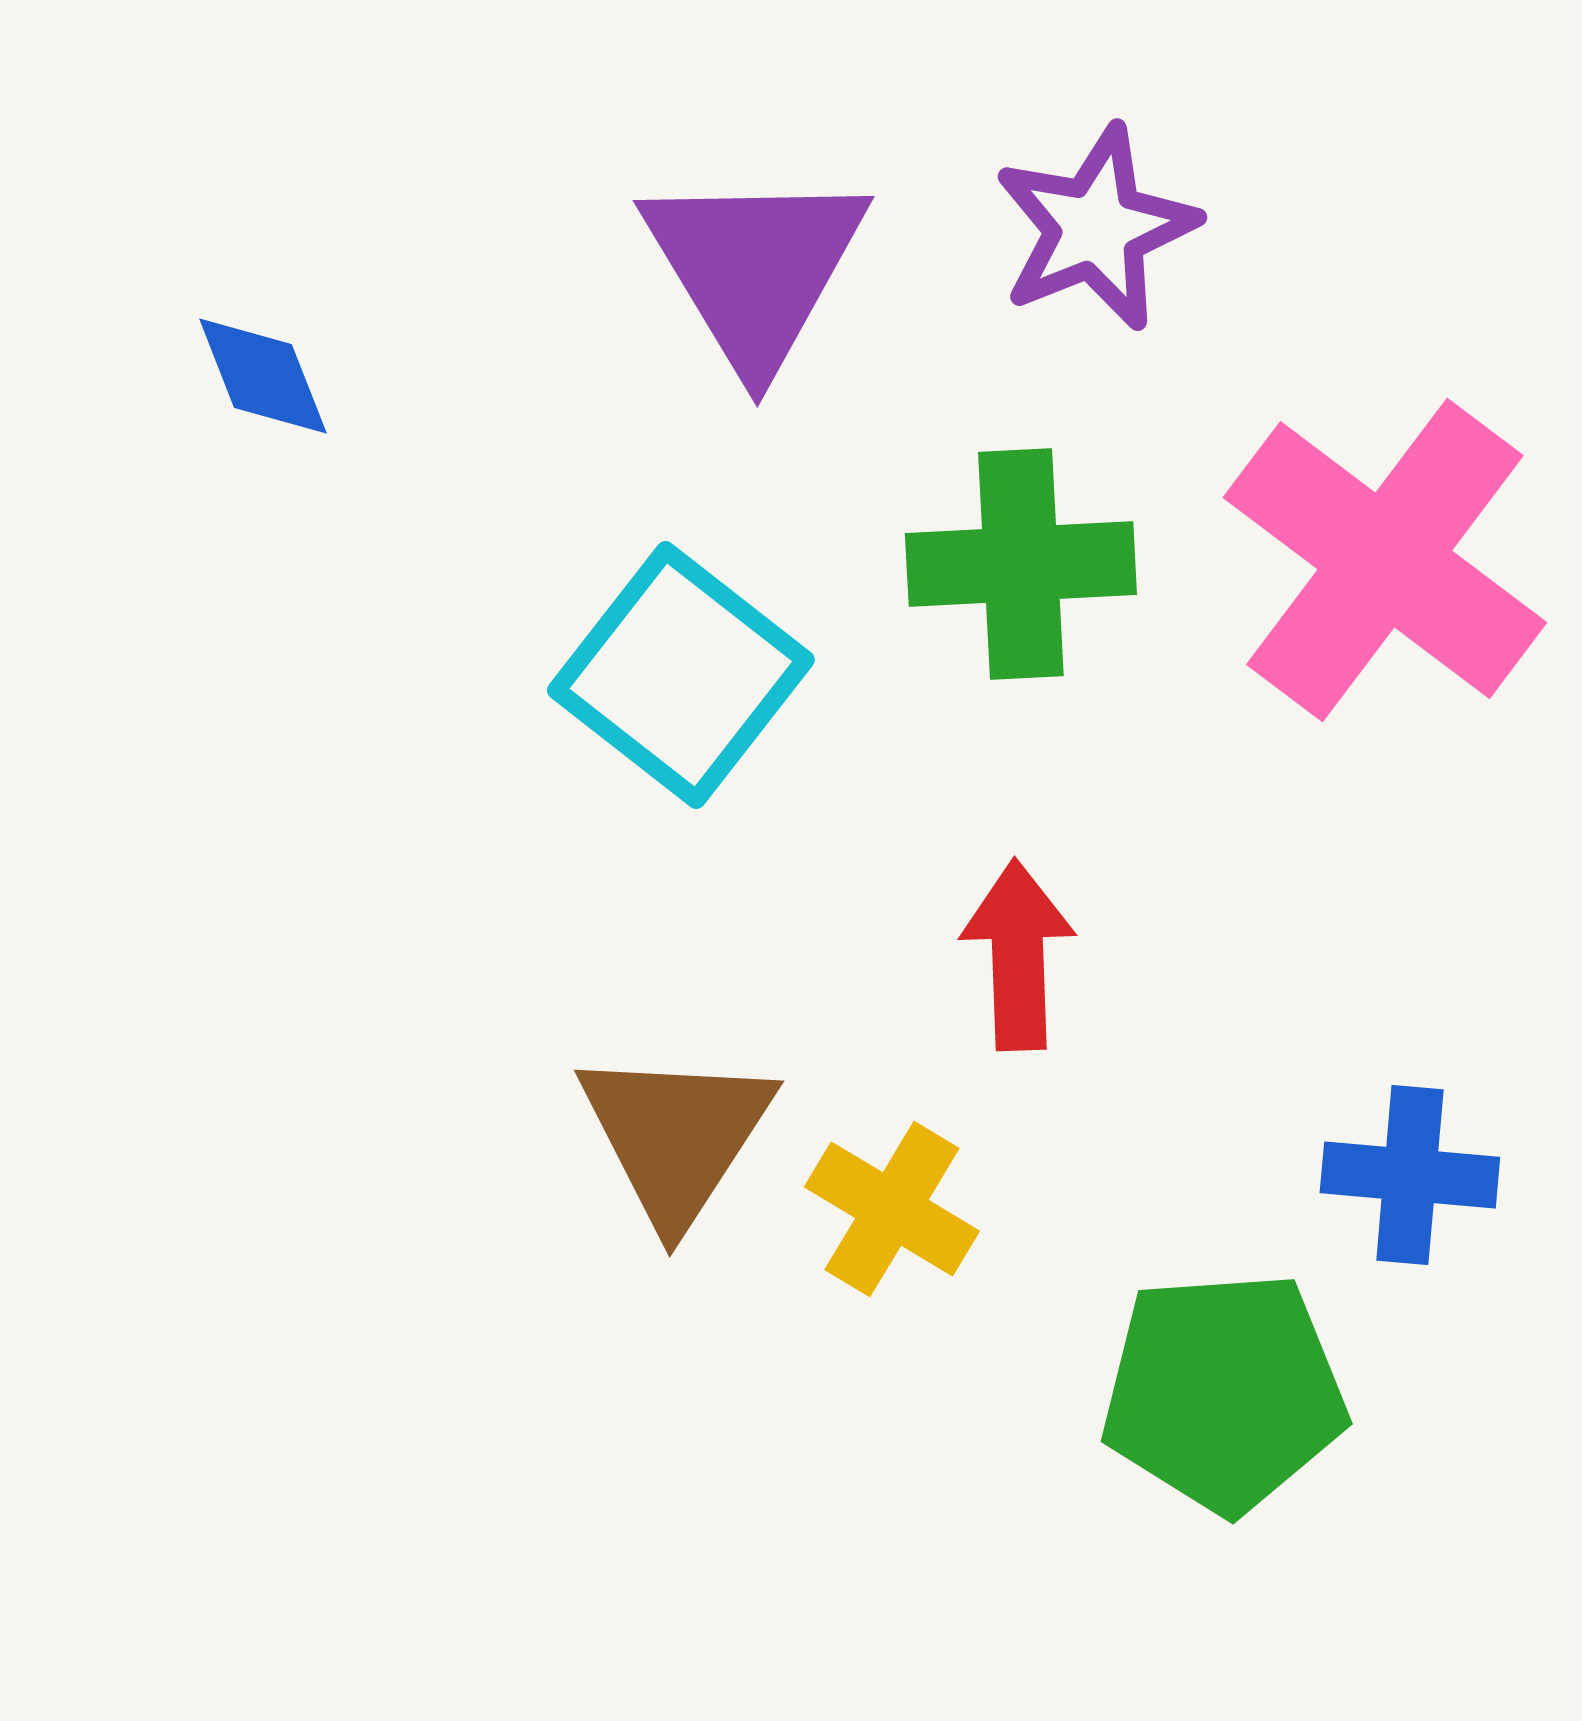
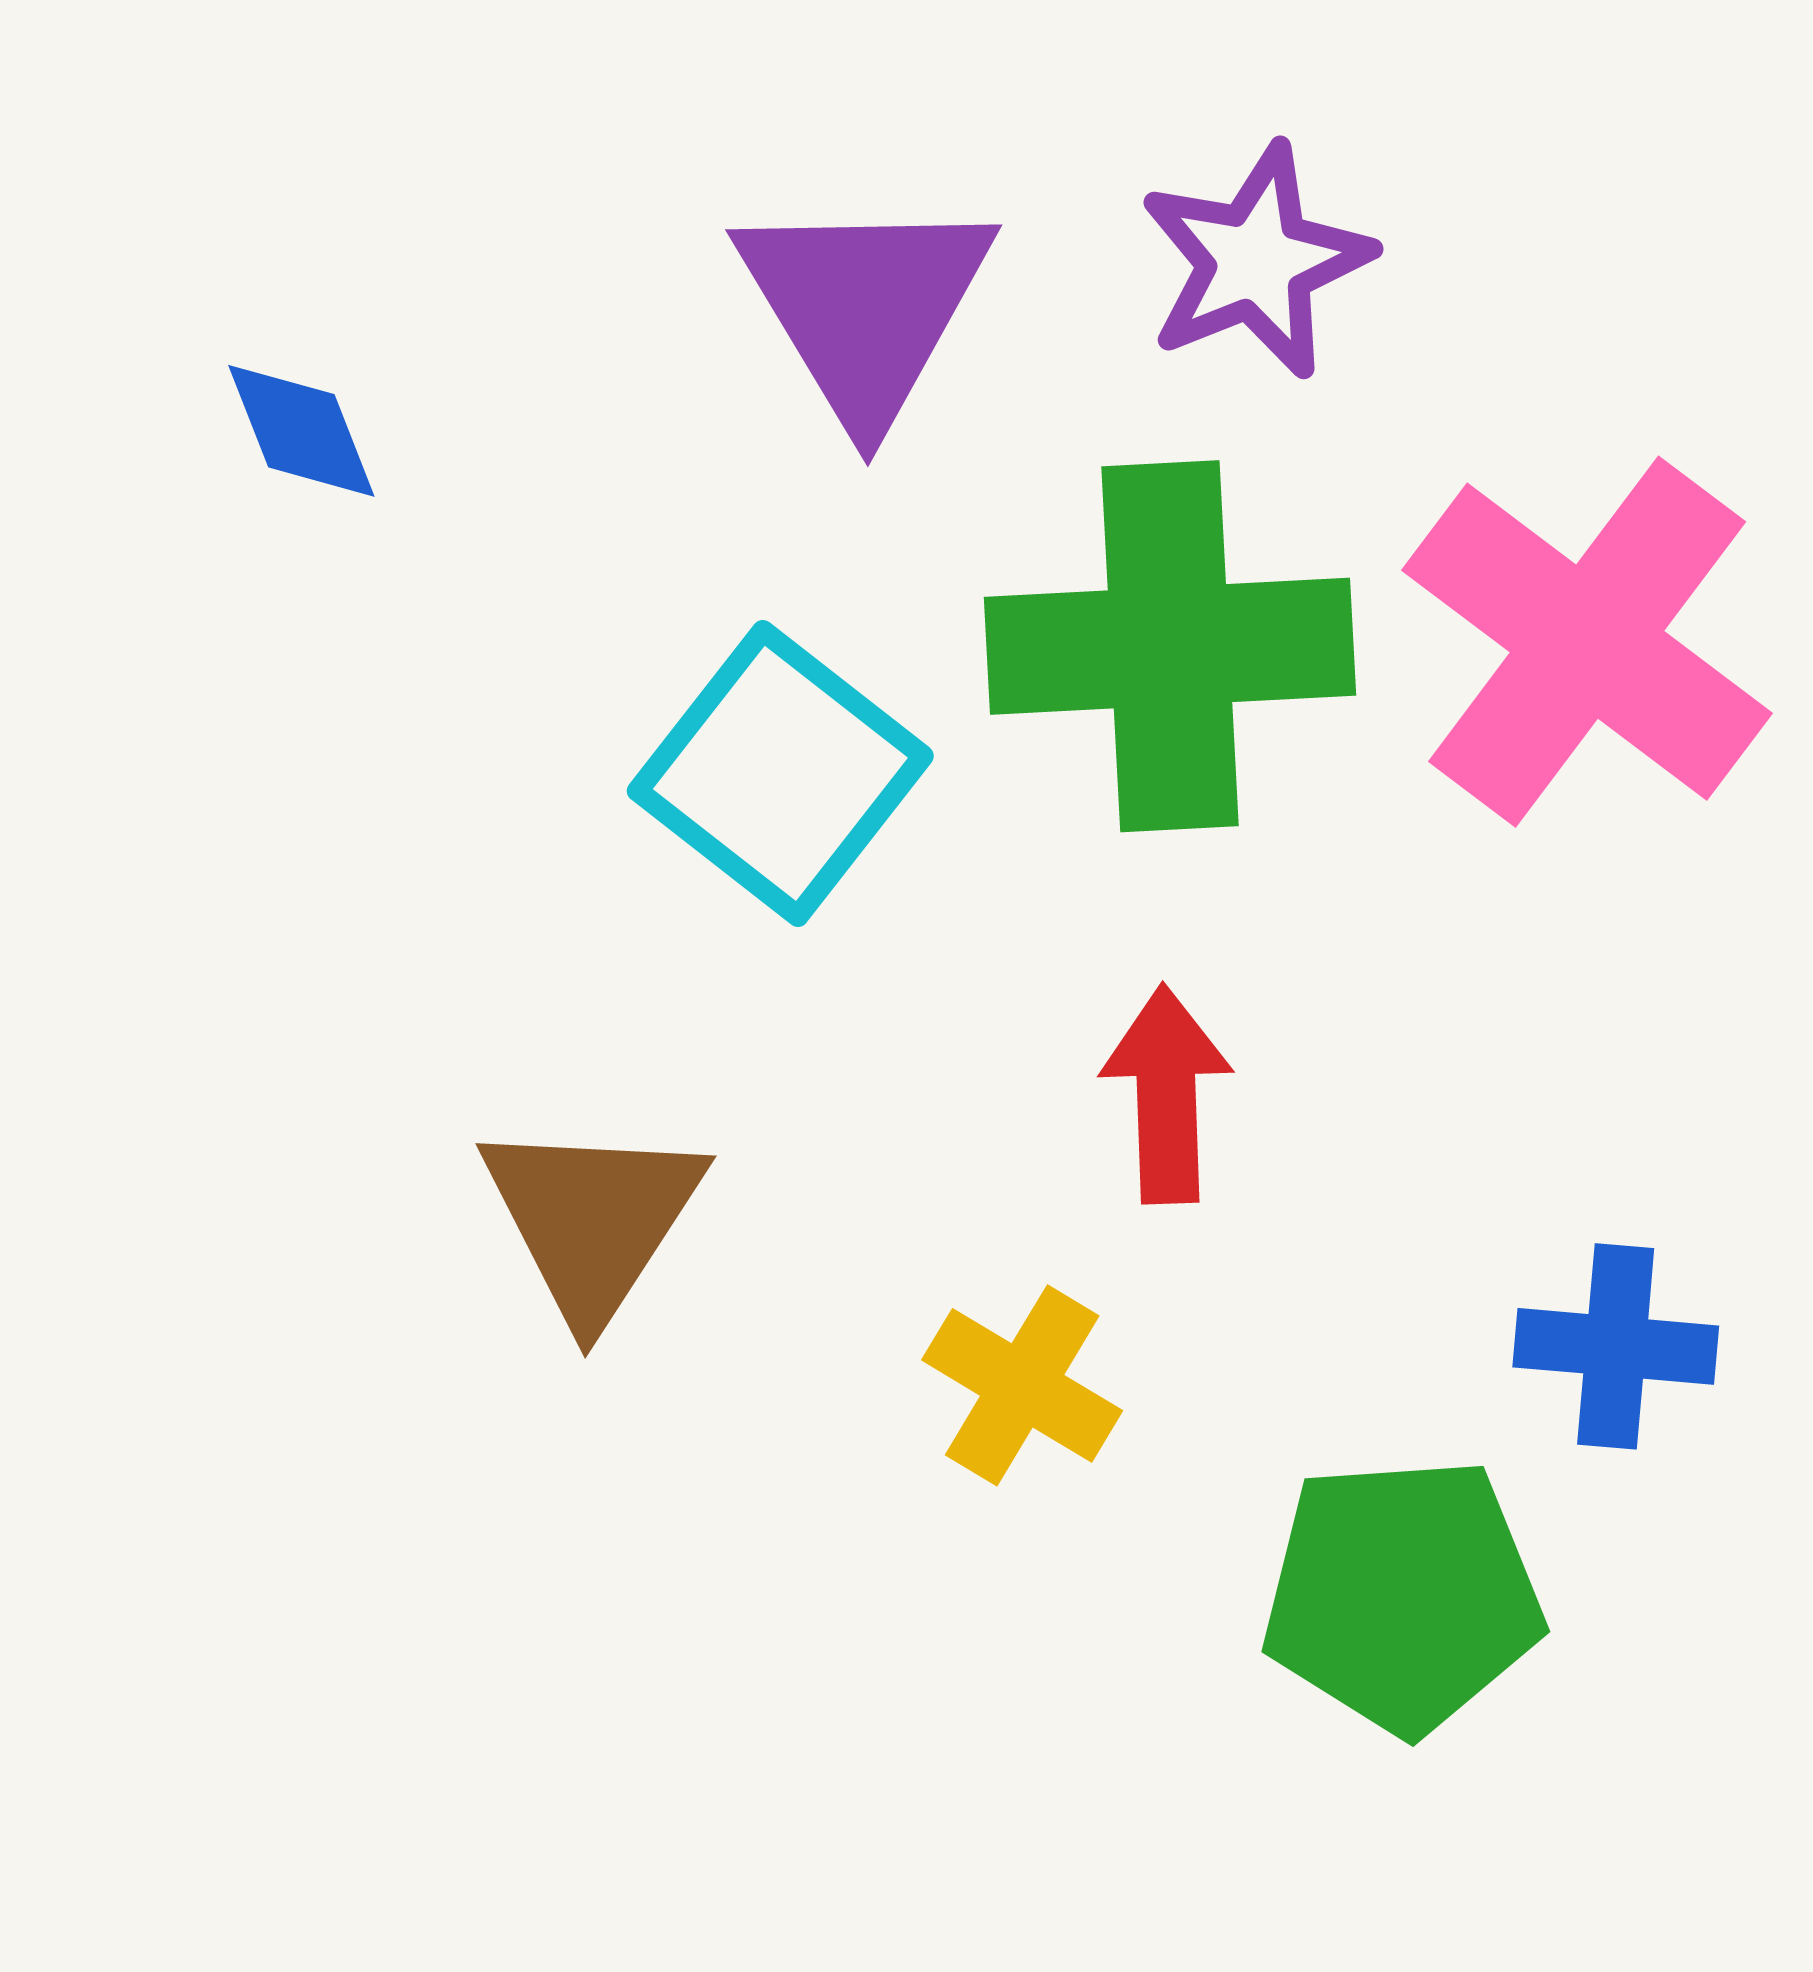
green cross: (1021, 564) -> (1170, 646), size x1.4
brown triangle: (676, 1136) -> (592, 1219), moved

